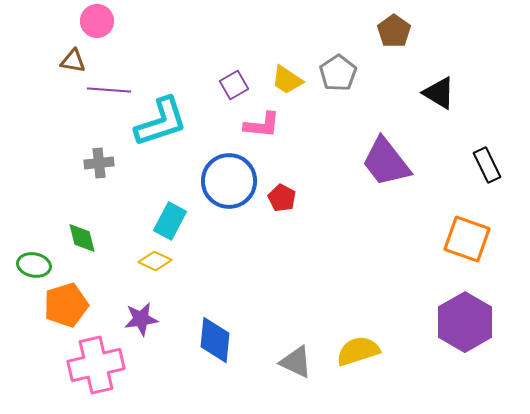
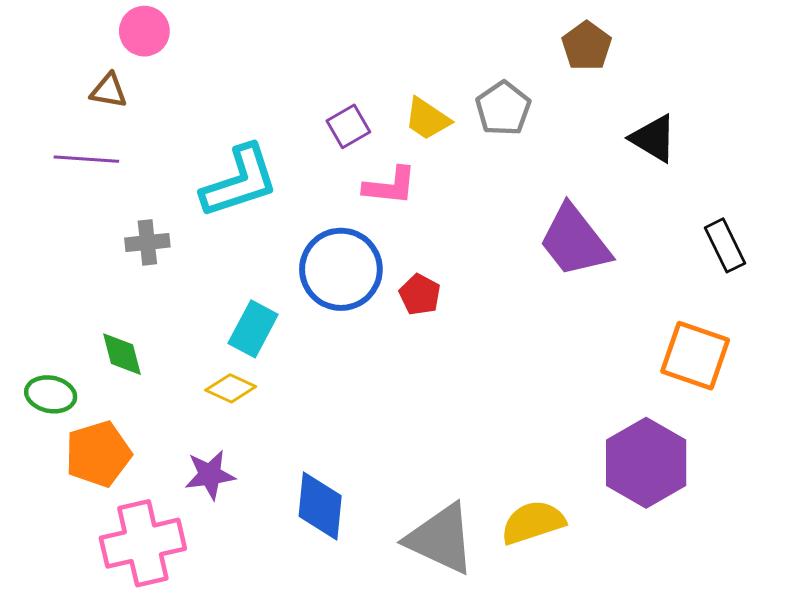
purple line: (109, 90) -> (86, 159), moved
purple hexagon: (465, 322) -> (646, 463), moved
gray triangle: (296, 362) -> (441, 539), size x1.5

